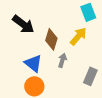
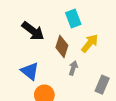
cyan rectangle: (88, 12) -> (73, 19), moved
blue triangle: (33, 63) -> (30, 71), moved

